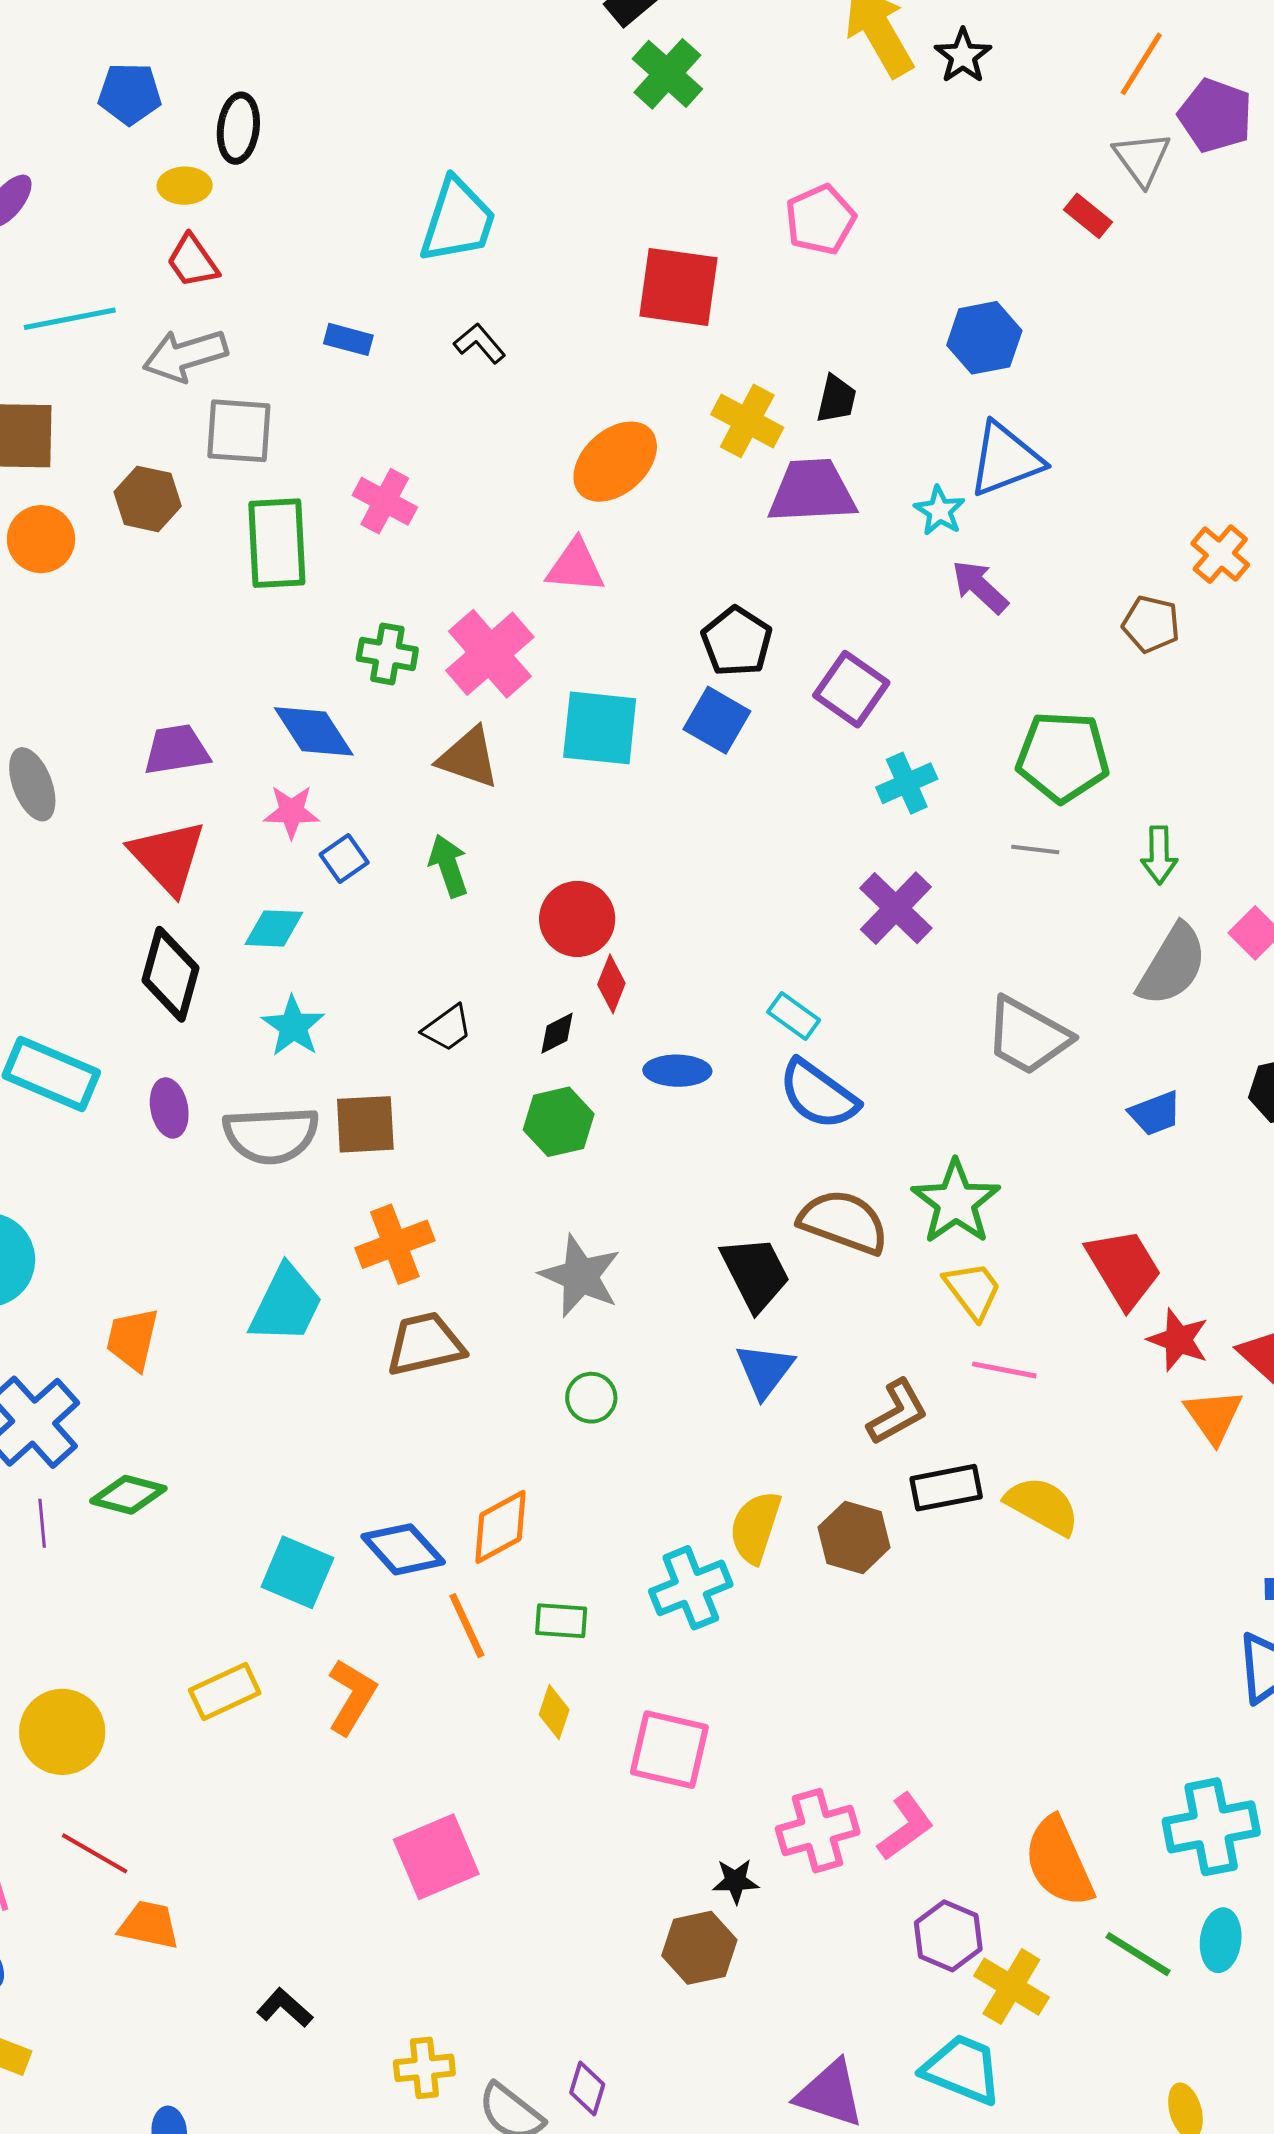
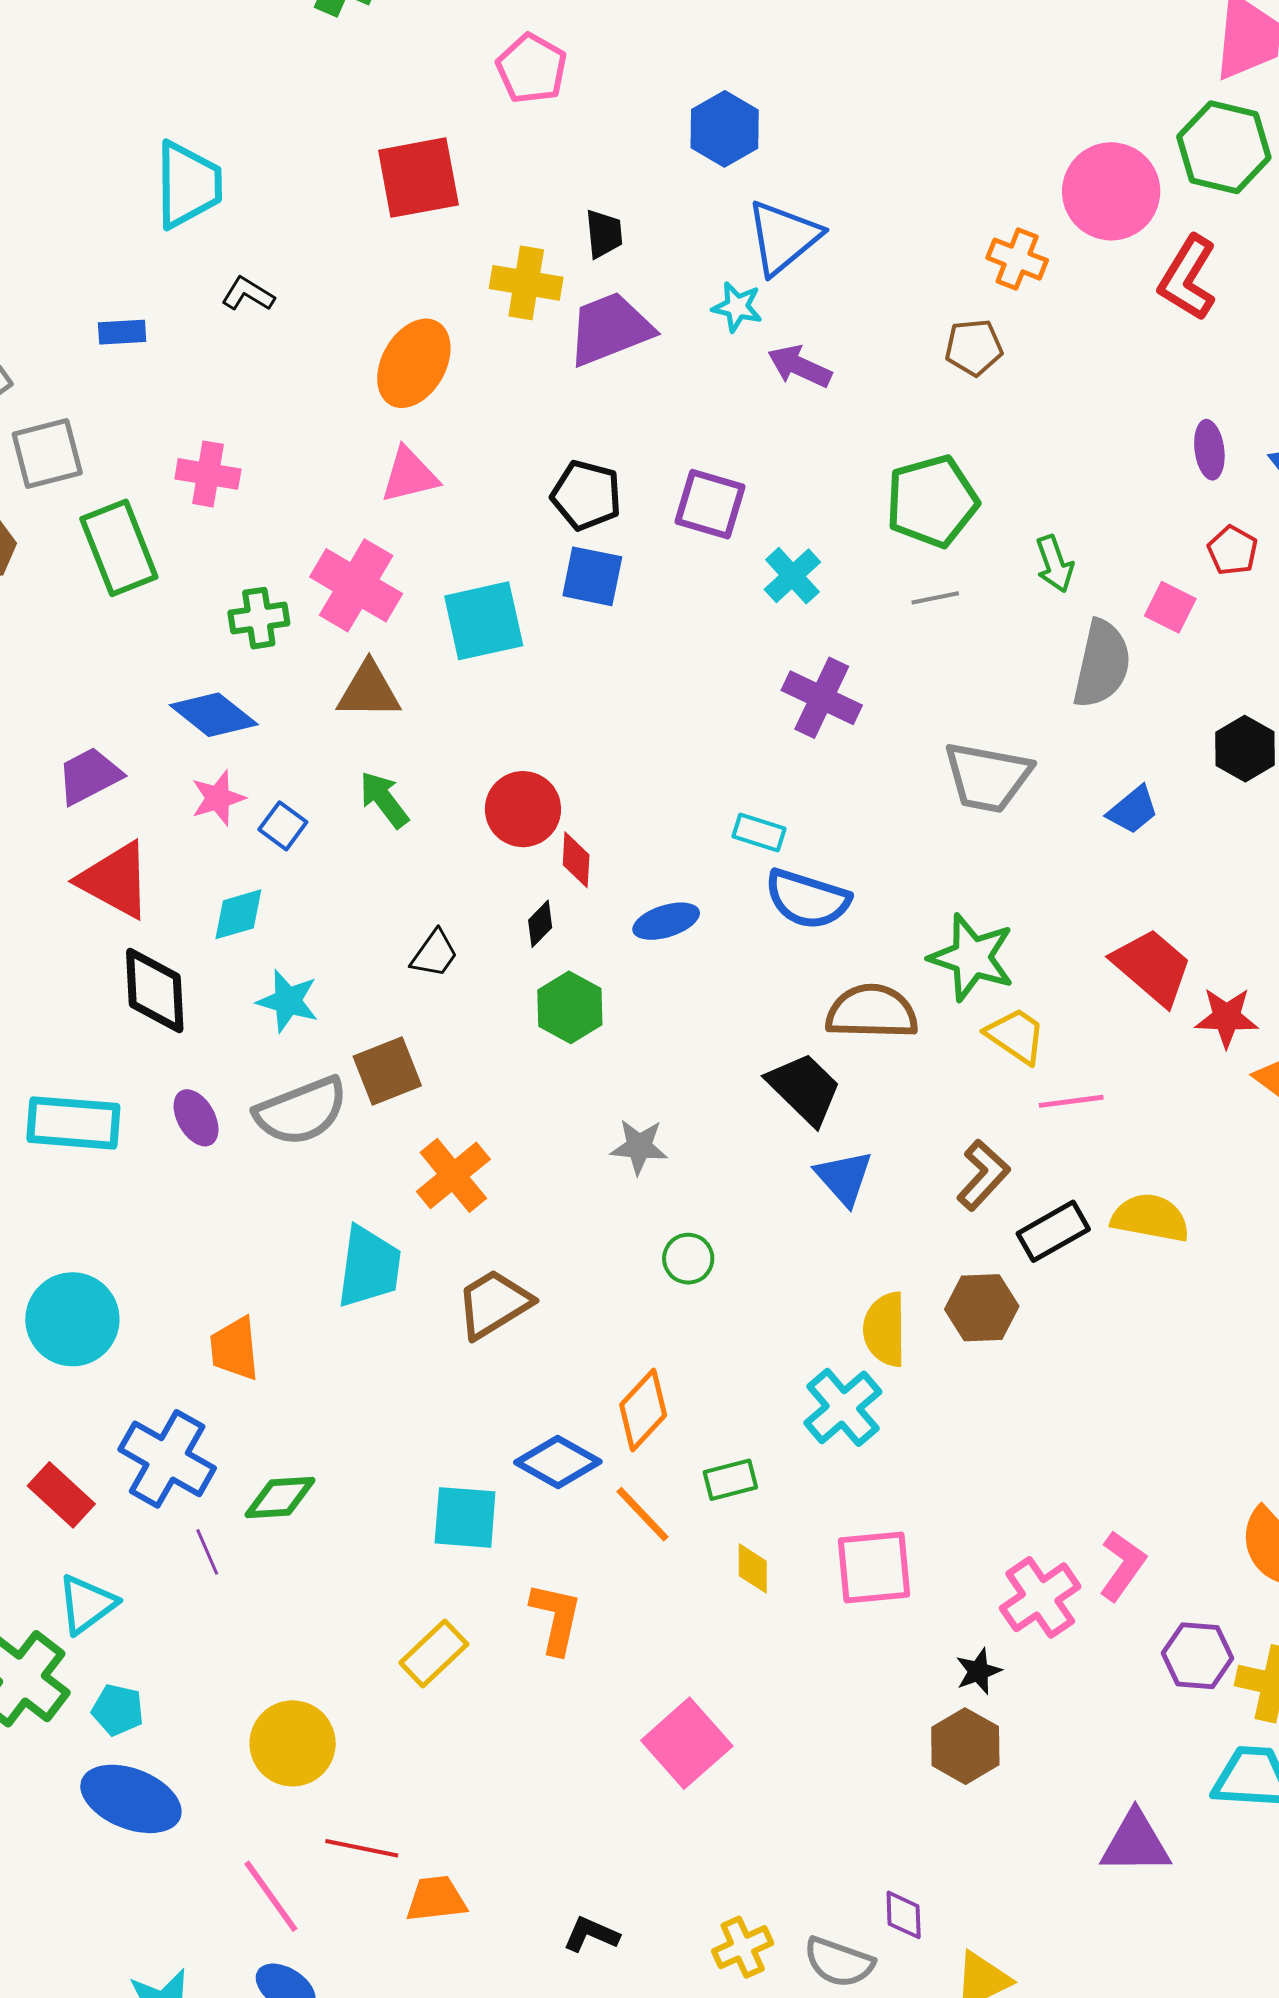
gray star: (580, 1276) -> (639, 1147), size x0.7
brown trapezoid: (425, 1344) -> (494, 1304), moved

